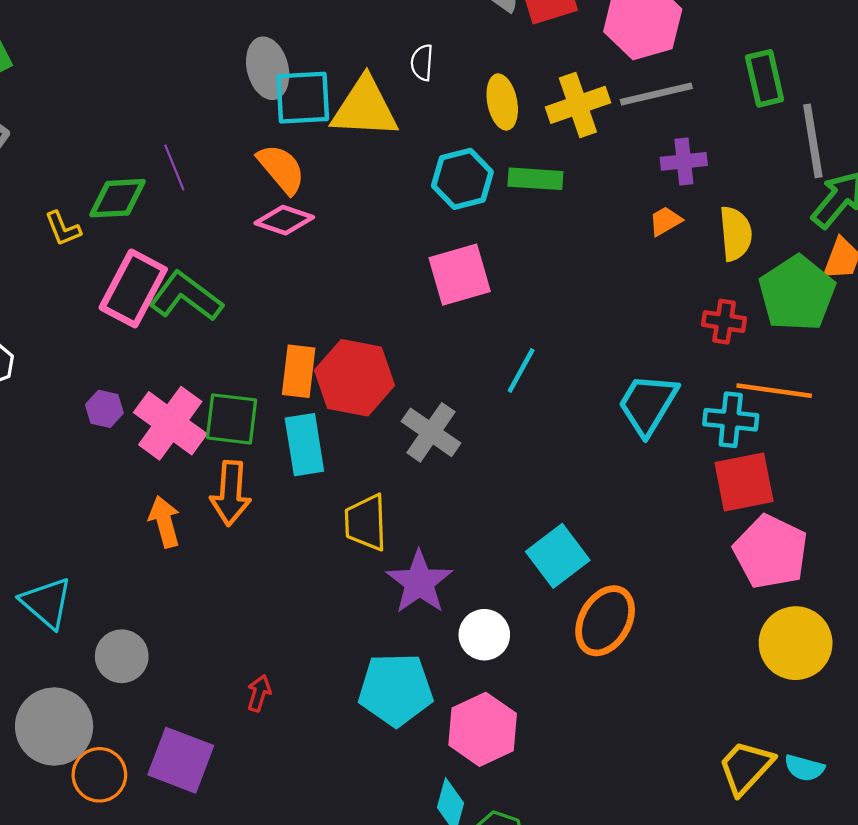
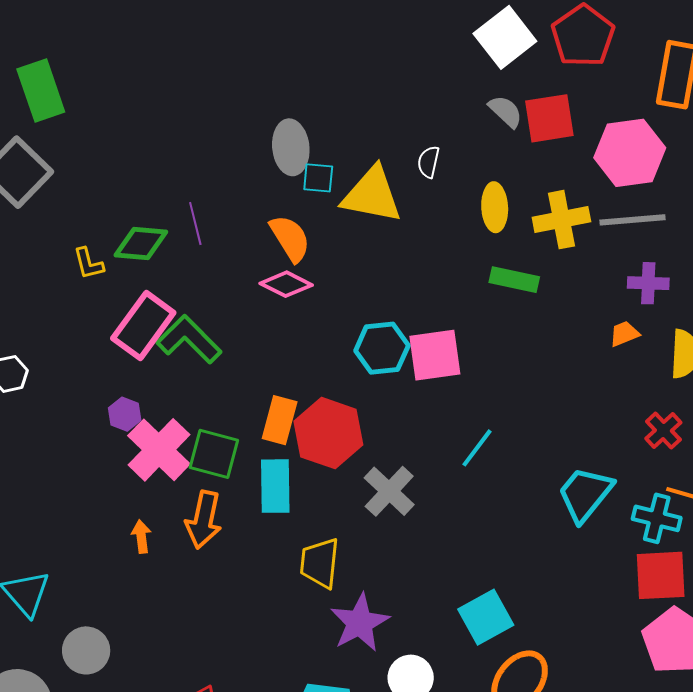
cyan square: (303, 98) -> (318, 178), size x0.6
cyan hexagon: (462, 179) -> (382, 348), moved
red cross: (724, 322) -> (663, 431), turned 30
purple hexagon: (104, 409) -> (125, 414), moved
orange arrow: (165, 522) -> (141, 537), size x0.7

